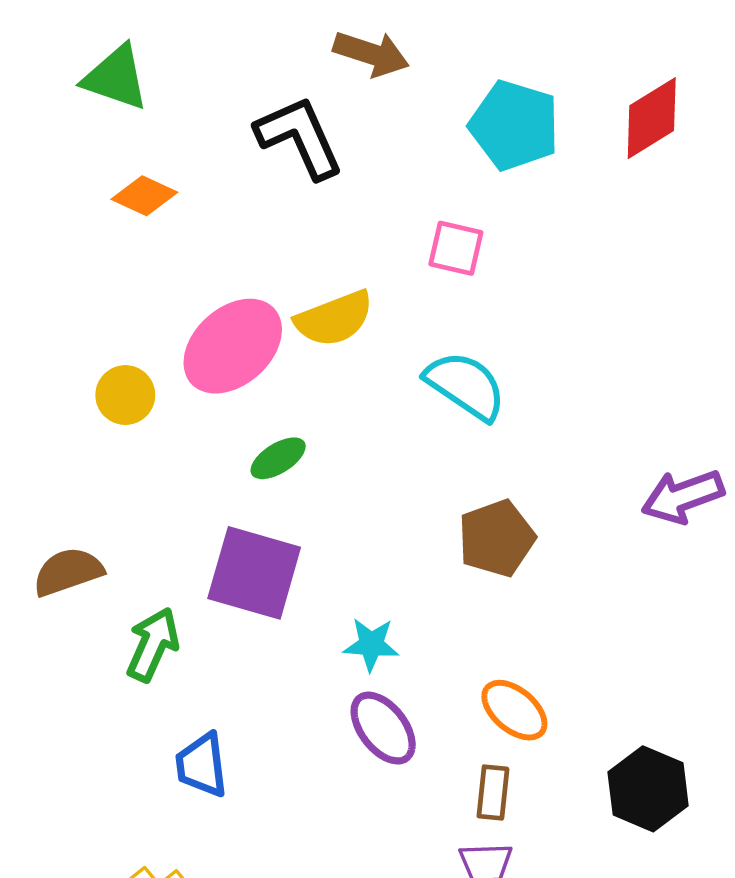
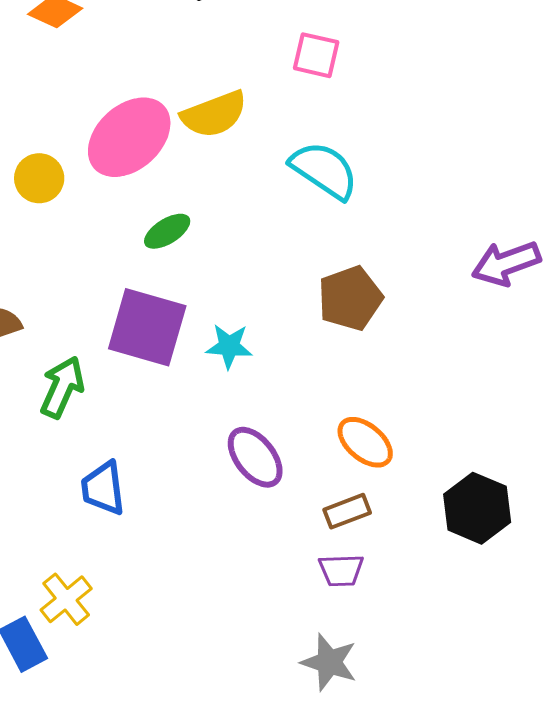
cyan star: (371, 644) -> (229, 346), moved
brown rectangle: (493, 792) -> (347, 511), turned 63

